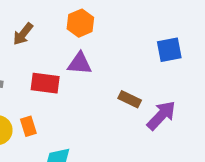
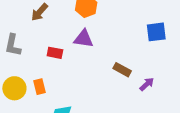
red rectangle: (45, 83) -> (55, 53), size x0.7
purple arrow: (161, 115) -> (147, 84), size x0.6

